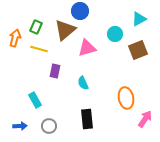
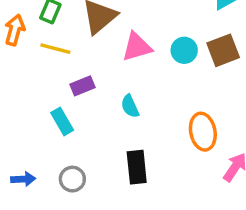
cyan circle: (115, 34) -> (184, 50), moved
purple rectangle: (55, 71) -> (83, 86), turned 56
cyan rectangle: (35, 100) -> (62, 121), moved

